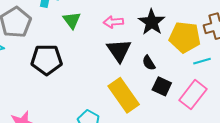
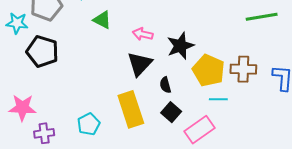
green triangle: (72, 20) -> (102, 20), turned -42
black pentagon: (47, 60) -> (42, 51), moved

